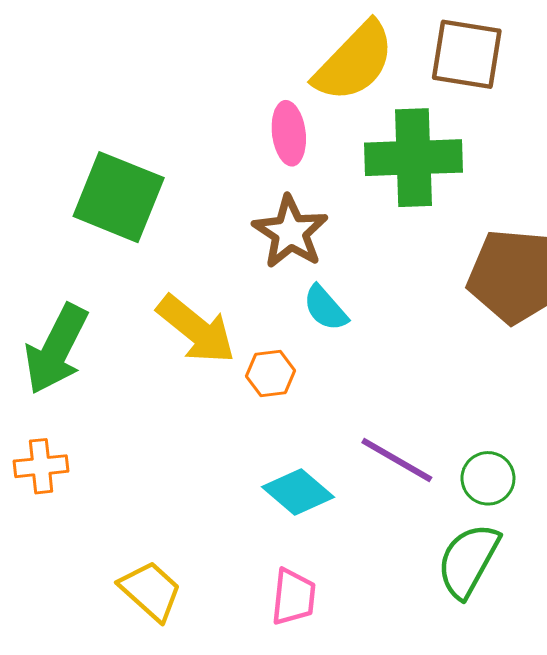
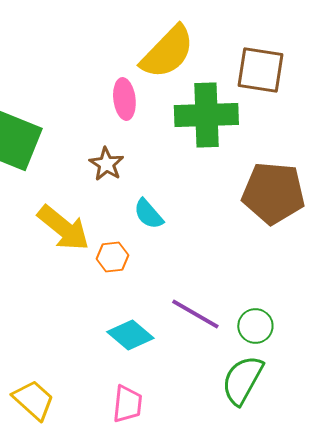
brown square: (467, 54) -> (260, 70), moved
brown star: (290, 232) -> (106, 164), moved, size x0.7

